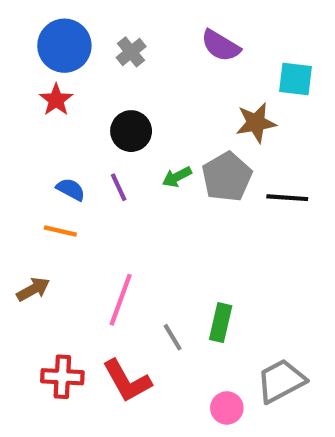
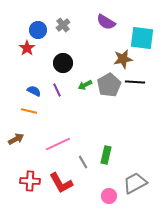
blue circle: (64, 46) -> (38, 30), moved, size x0.7
cyan square: (296, 79) -> (142, 38), size x1.4
black line: (287, 198) -> (135, 82), moved
pink line: (121, 300) -> (58, 144), turned 45

